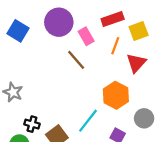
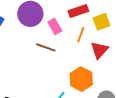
brown line: (76, 60) -> (46, 47), turned -30

